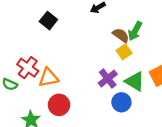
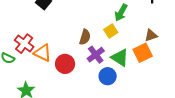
brown semicircle: (121, 35) -> (85, 37), moved, turned 70
orange triangle: (48, 78) -> (43, 53), turned 36
red circle: (59, 105) -> (65, 64), moved

